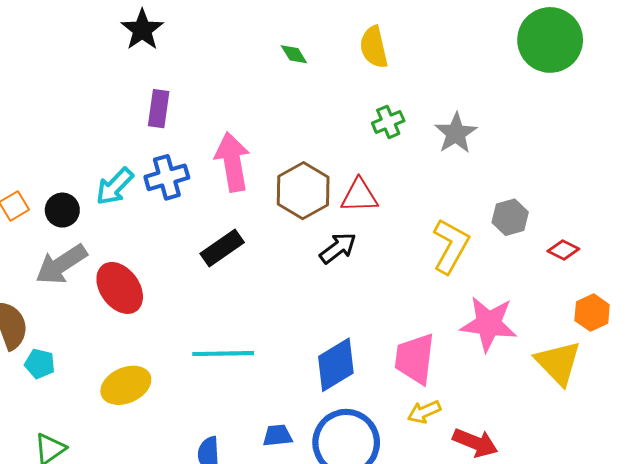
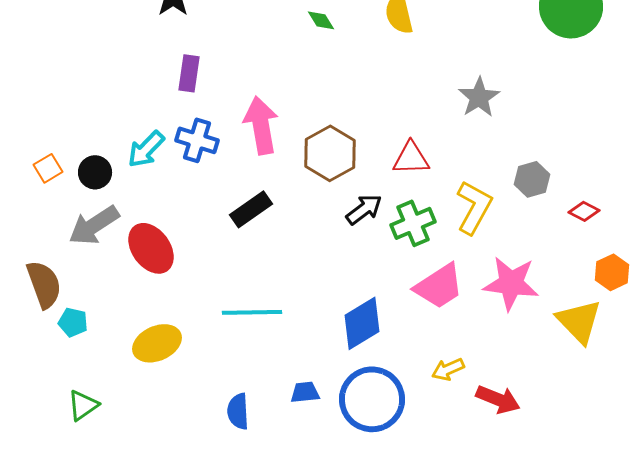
green cross: (388, 122) -> (413, 223), moved, size x1.4
blue cross: (167, 177) -> (197, 140), turned 33
red triangle: (359, 196) -> (411, 158), moved
pink trapezoid: (415, 359) -> (439, 286), moved, turned -130

